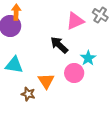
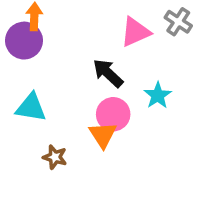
pink circle: (74, 73) -> (113, 114), moved
orange triangle: (46, 81) -> (103, 135), moved

